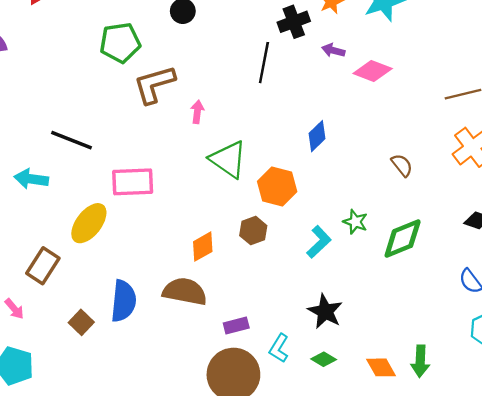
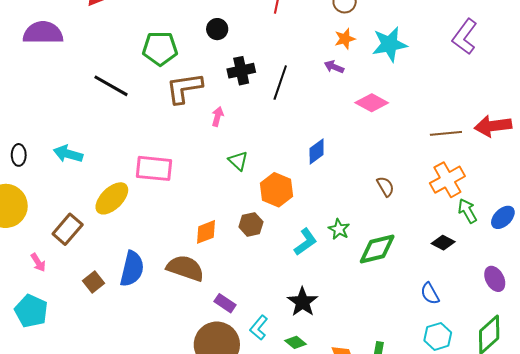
black cross: (294, 22) -> (241, 71), moved
purple arrow: (333, 50) -> (334, 67), moved
black line: (72, 140) -> (111, 86), moved
green triangle: (228, 159) -> (238, 161), size x0.6
purple rectangle: (236, 325) -> (225, 303), turned 40

